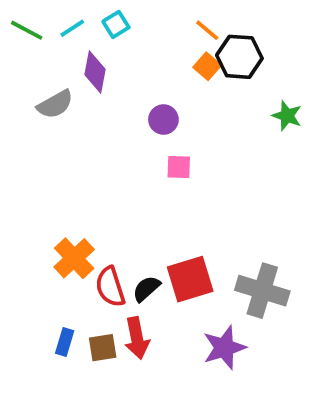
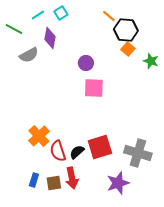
green line: (27, 30) -> (14, 29), moved
orange square: (207, 66) -> (128, 49), moved
pink square: (179, 167) -> (94, 88), size x1.5

